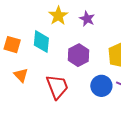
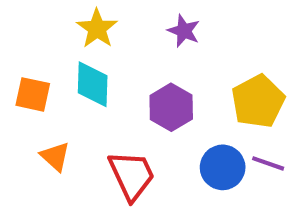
yellow star: (58, 16) -> (97, 28), moved

